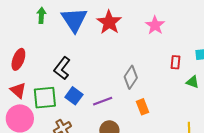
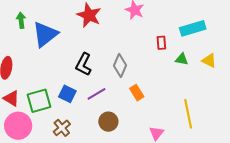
blue triangle: (74, 20) -> (45, 34), moved, turned 36
black L-shape: (62, 68) -> (84, 64), moved

